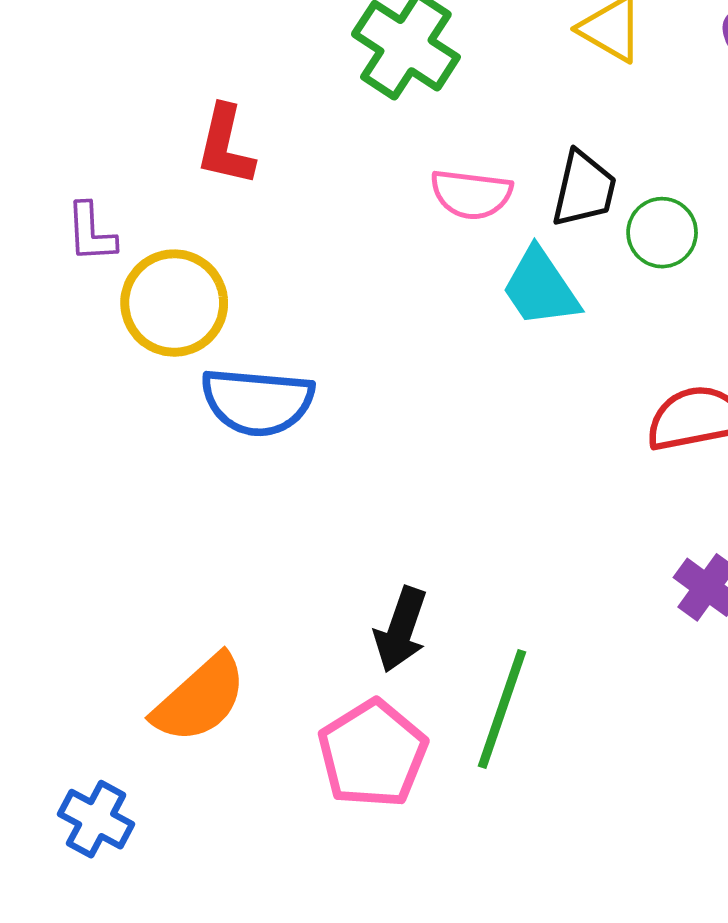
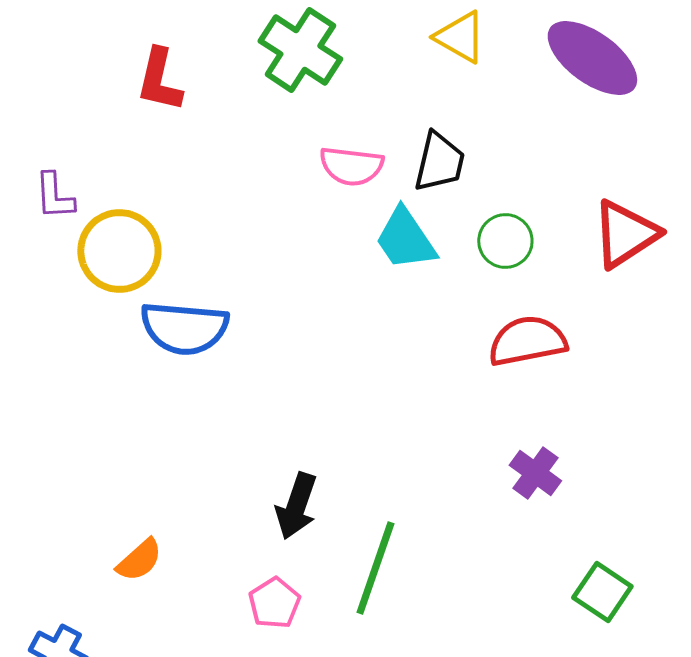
red L-shape: (225, 146) -> (159, 80), moved
green circle: (662, 233) -> (505, 241), moved
orange semicircle: (200, 699) -> (139, 560), size x0.6
pink pentagon: (373, 754) -> (274, 603), size x0.6

